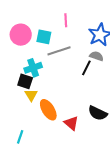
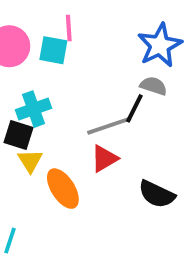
pink line: (66, 20) -> (69, 28), moved
gray line: (59, 51) -> (109, 126), moved
red triangle: (71, 123) -> (104, 158), moved, turned 49

